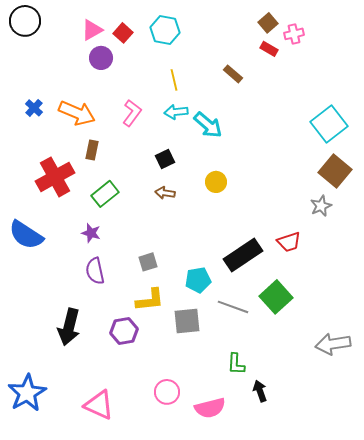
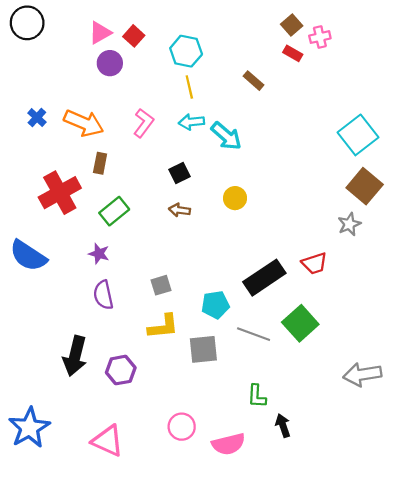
cyan hexagon: (165, 30) -> (186, 51), moved
purple hexagon: (124, 331) -> (121, 370), moved

